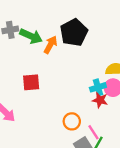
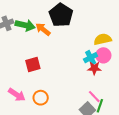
orange arrow: (50, 45) -> (43, 29), turned -70
orange circle: (72, 121) -> (41, 98), moved

